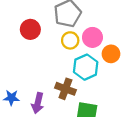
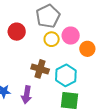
cyan hexagon: (86, 67) -> (66, 75), moved
brown cross: (65, 89) -> (40, 69), moved

